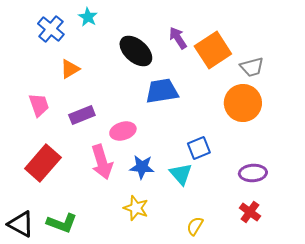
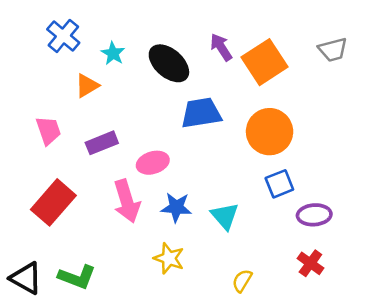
cyan star: (88, 17) -> (113, 53), moved
gray trapezoid: (252, 67) -> (333, 50), moved
orange circle: (243, 103) -> (270, 132), moved
blue square: (199, 148) -> (279, 184), moved

